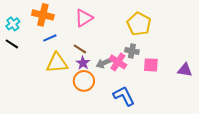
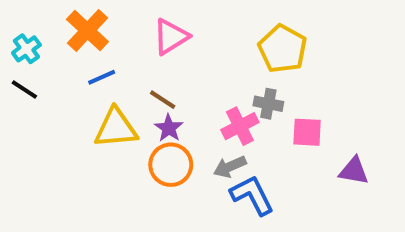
orange cross: (43, 15) -> (87, 31), turned 30
pink cross: (118, 62) -> (240, 126), turned 30
gray arrow: (104, 63) -> (230, 167), moved
purple triangle: (185, 70) -> (354, 171), moved

